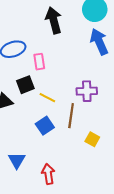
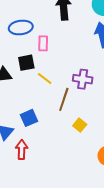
blue square: (45, 126) -> (29, 118), moved
red arrow: (48, 174) -> (22, 150), moved

